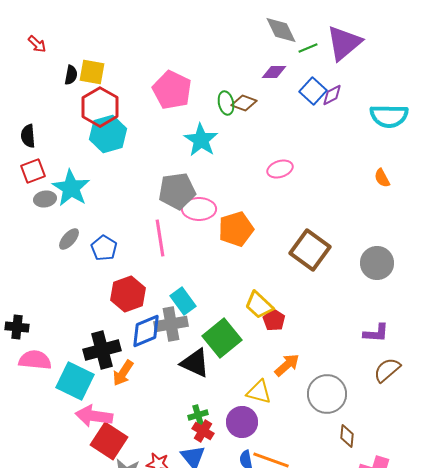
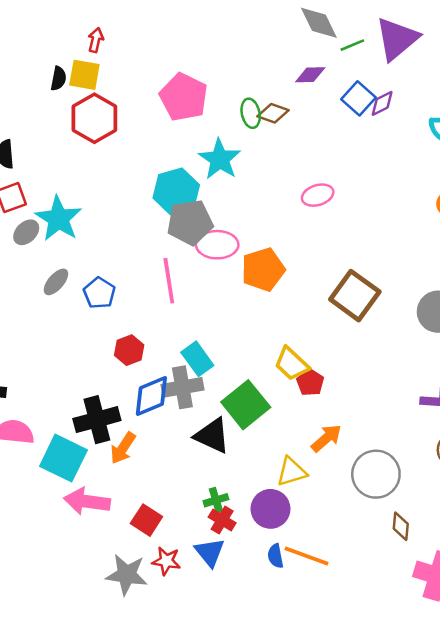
red arrow: (37, 44) -> (96, 40), moved, turned -120
cyan hexagon: (108, 134) -> (176, 191), moved
gray ellipse: (45, 199) -> (26, 232), turned -35
red hexagon: (128, 294) -> (129, 350), size x0.7
yellow triangle: (259, 392) -> (292, 472), turned -32
red square: (109, 441) -> (146, 520), moved, size x0.7

